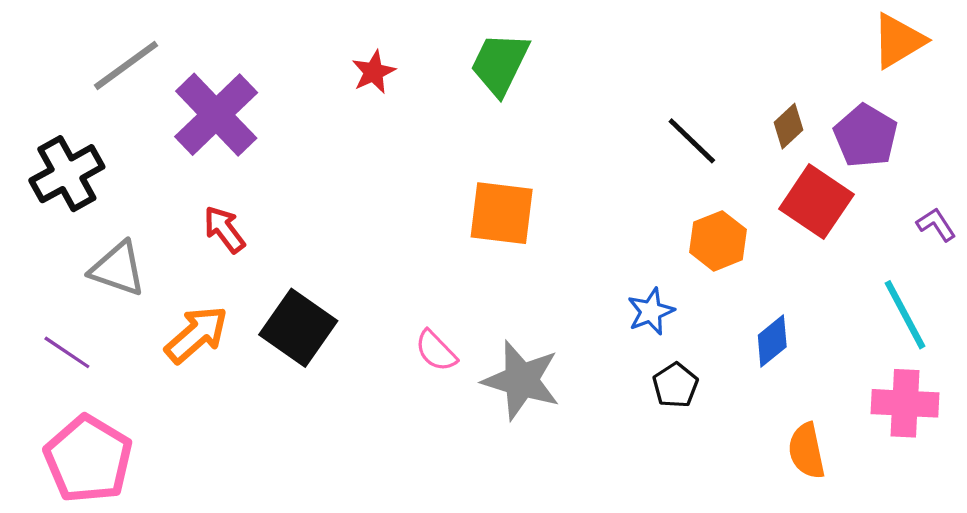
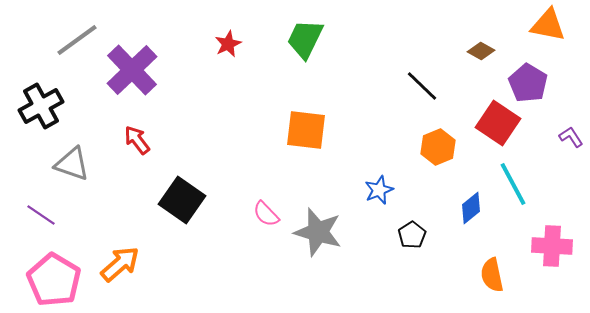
orange triangle: (898, 41) -> (548, 25), turned 42
brown diamond: (789, 126) -> (481, 51), moved, turned 72
blue star: (651, 311) -> (379, 190), moved
cyan line: (905, 315) -> (513, 184), moved
orange arrow: (196, 334) -> (120, 264), moved

